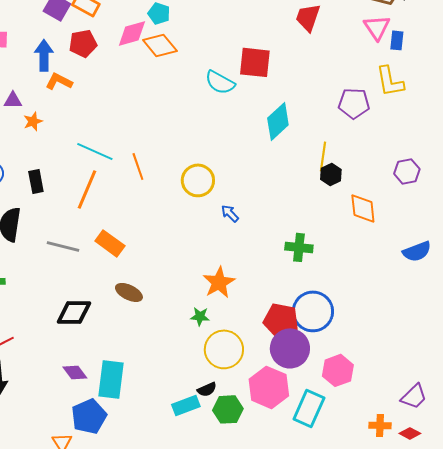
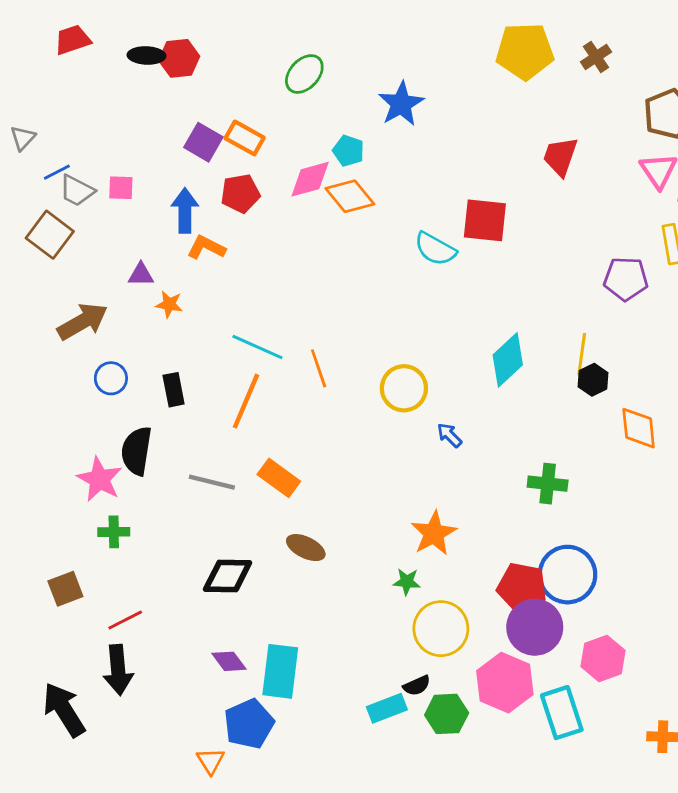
orange star: (33, 121) -> (169, 304), turned 30
cyan diamond: (278, 121) -> (508, 360), moved
cyan rectangle: (309, 408) -> (562, 713), turned -42

